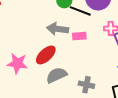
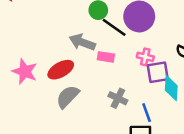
gray semicircle: (56, 75) -> (68, 97), turned -35
gray cross: (86, 85) -> (118, 98), moved

